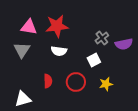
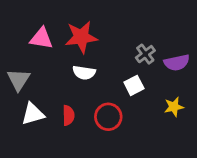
gray triangle: (22, 50) -> (19, 80), moved
yellow star: (106, 84) -> (174, 107), moved
white triangle: (23, 99) -> (33, 114), moved

